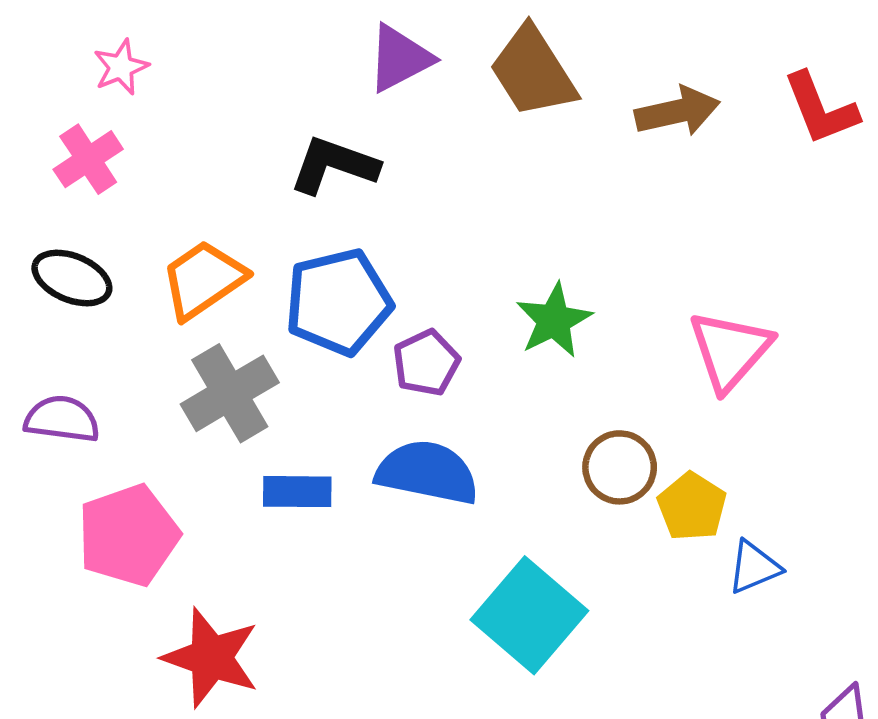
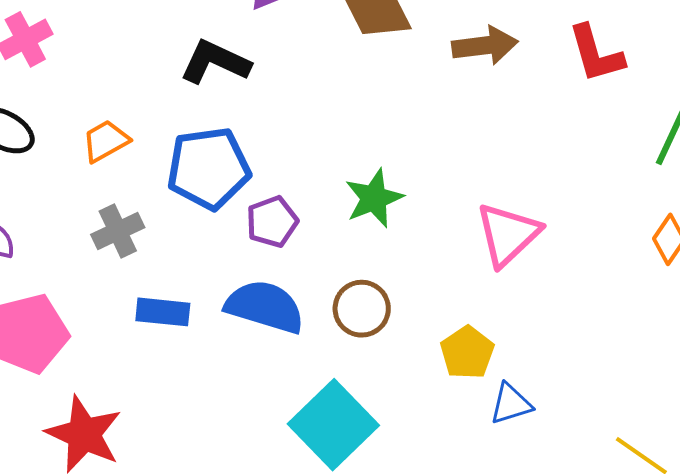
orange trapezoid: (203, 280) -> (106, 141), size x0.7
gray cross: (230, 393) -> (118, 231), size x0.7
brown circle: (620, 467) -> (362, 309), moved

